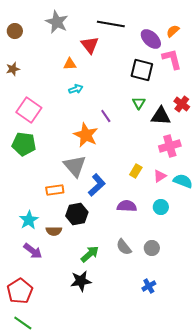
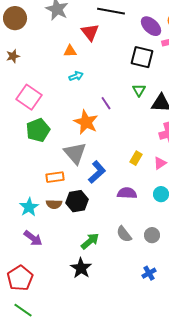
brown circle: (15, 31) -> (15, 18), size x1.5
green pentagon: (24, 144) -> (38, 130), moved, turned -30
brown semicircle: (54, 231) -> (54, 204), moved
black star: (81, 281) -> (81, 268), turned -30

